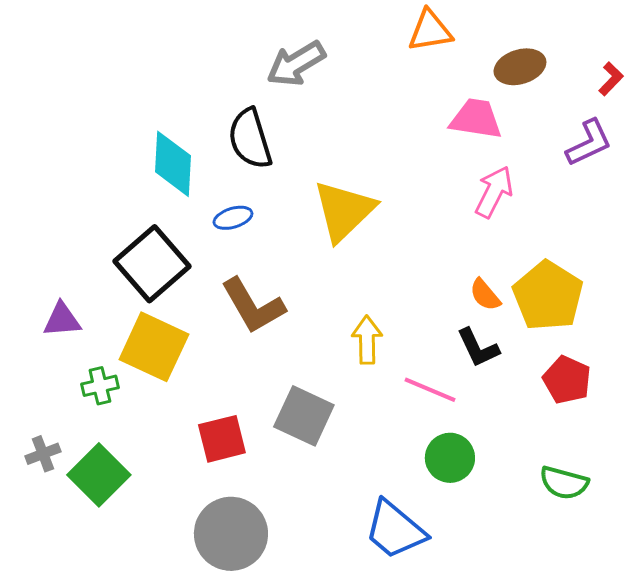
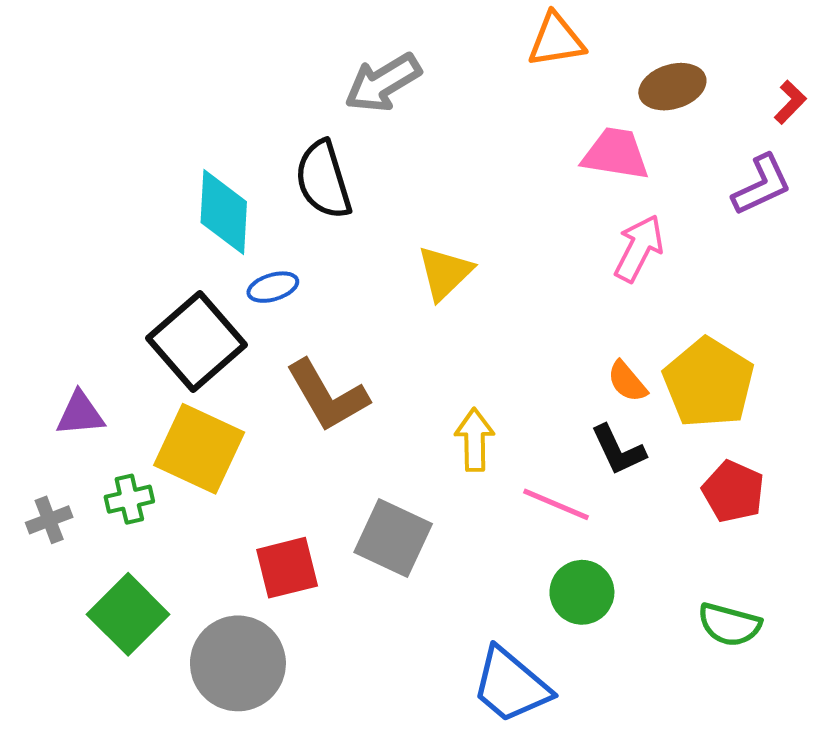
yellow triangle: (344, 211) -> (445, 273), size x0.7
blue ellipse: (233, 218) -> (273, 287), moved
gray cross: (43, 454) -> (49, 520), moved
gray circle: (231, 534) -> (238, 663), moved

